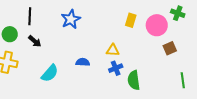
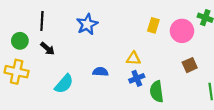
brown square: (170, 48) -> (190, 65), moved

